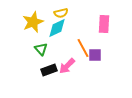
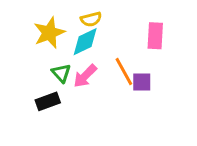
pink arrow: (67, 66) -> (85, 76), moved
black rectangle: (49, 70) -> (48, 101), moved

